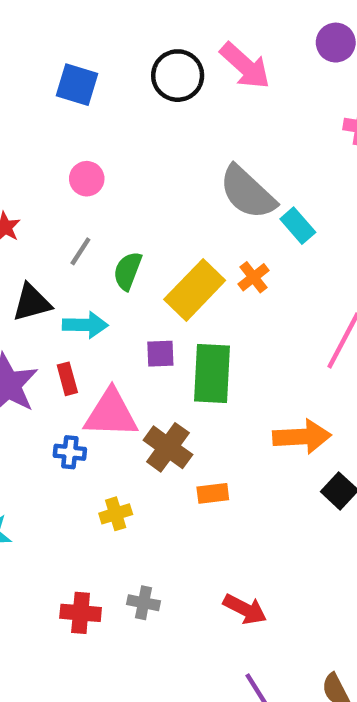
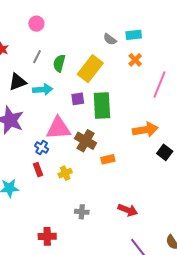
gray semicircle: (247, 192) -> (110, 39), moved, size x0.5
cyan rectangle: (298, 226) -> (134, 35), turned -49
orange cross: (253, 277) -> (135, 60), moved
red rectangle: (67, 379) -> (38, 170), moved
blue cross: (70, 452) -> (42, 148), turned 32
red cross: (81, 613) -> (47, 236), moved

